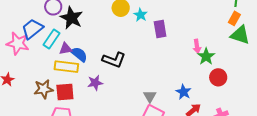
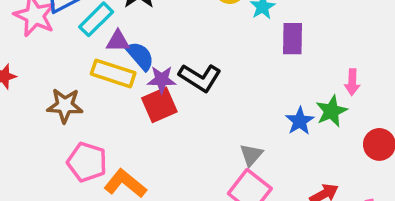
green star: (206, 56) -> (331, 111), moved
purple star: (95, 83) -> (162, 80), moved
red square: (65, 92) -> (159, 105), moved, turned -30
blue star: (184, 92) -> (300, 121), moved

